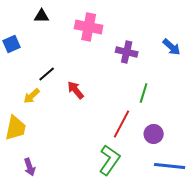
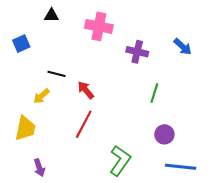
black line: (47, 74) -> (57, 74), turned 54
red line: (122, 124) -> (84, 124), moved

